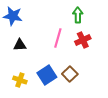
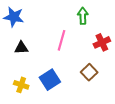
red cross: (83, 40) -> (102, 42), moved
brown square: (70, 74) -> (89, 72), moved

